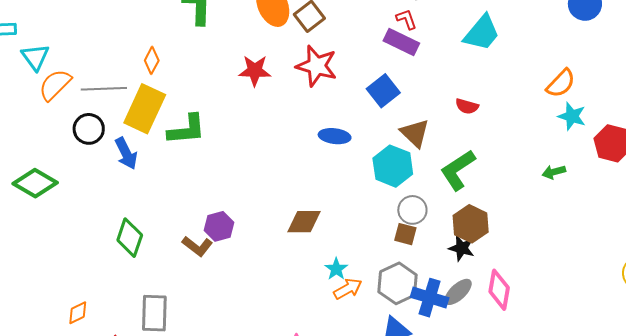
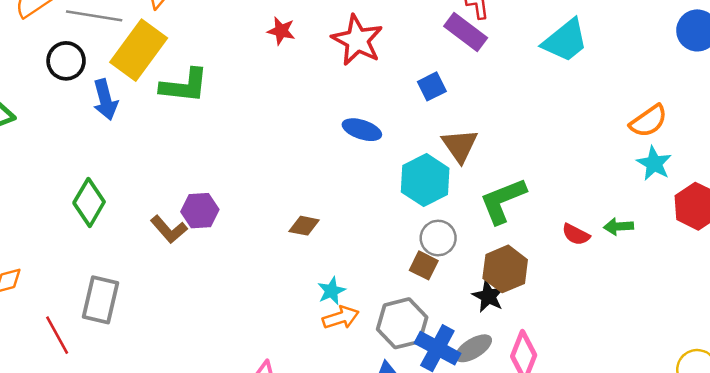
red star: (255, 71) -> (281, 31), size x0.7
blue square: (383, 91) -> (432, 86), size x0.7
red semicircle: (467, 106) -> (576, 235), moved
brown diamond: (304, 222) -> (304, 226), size x0.7

